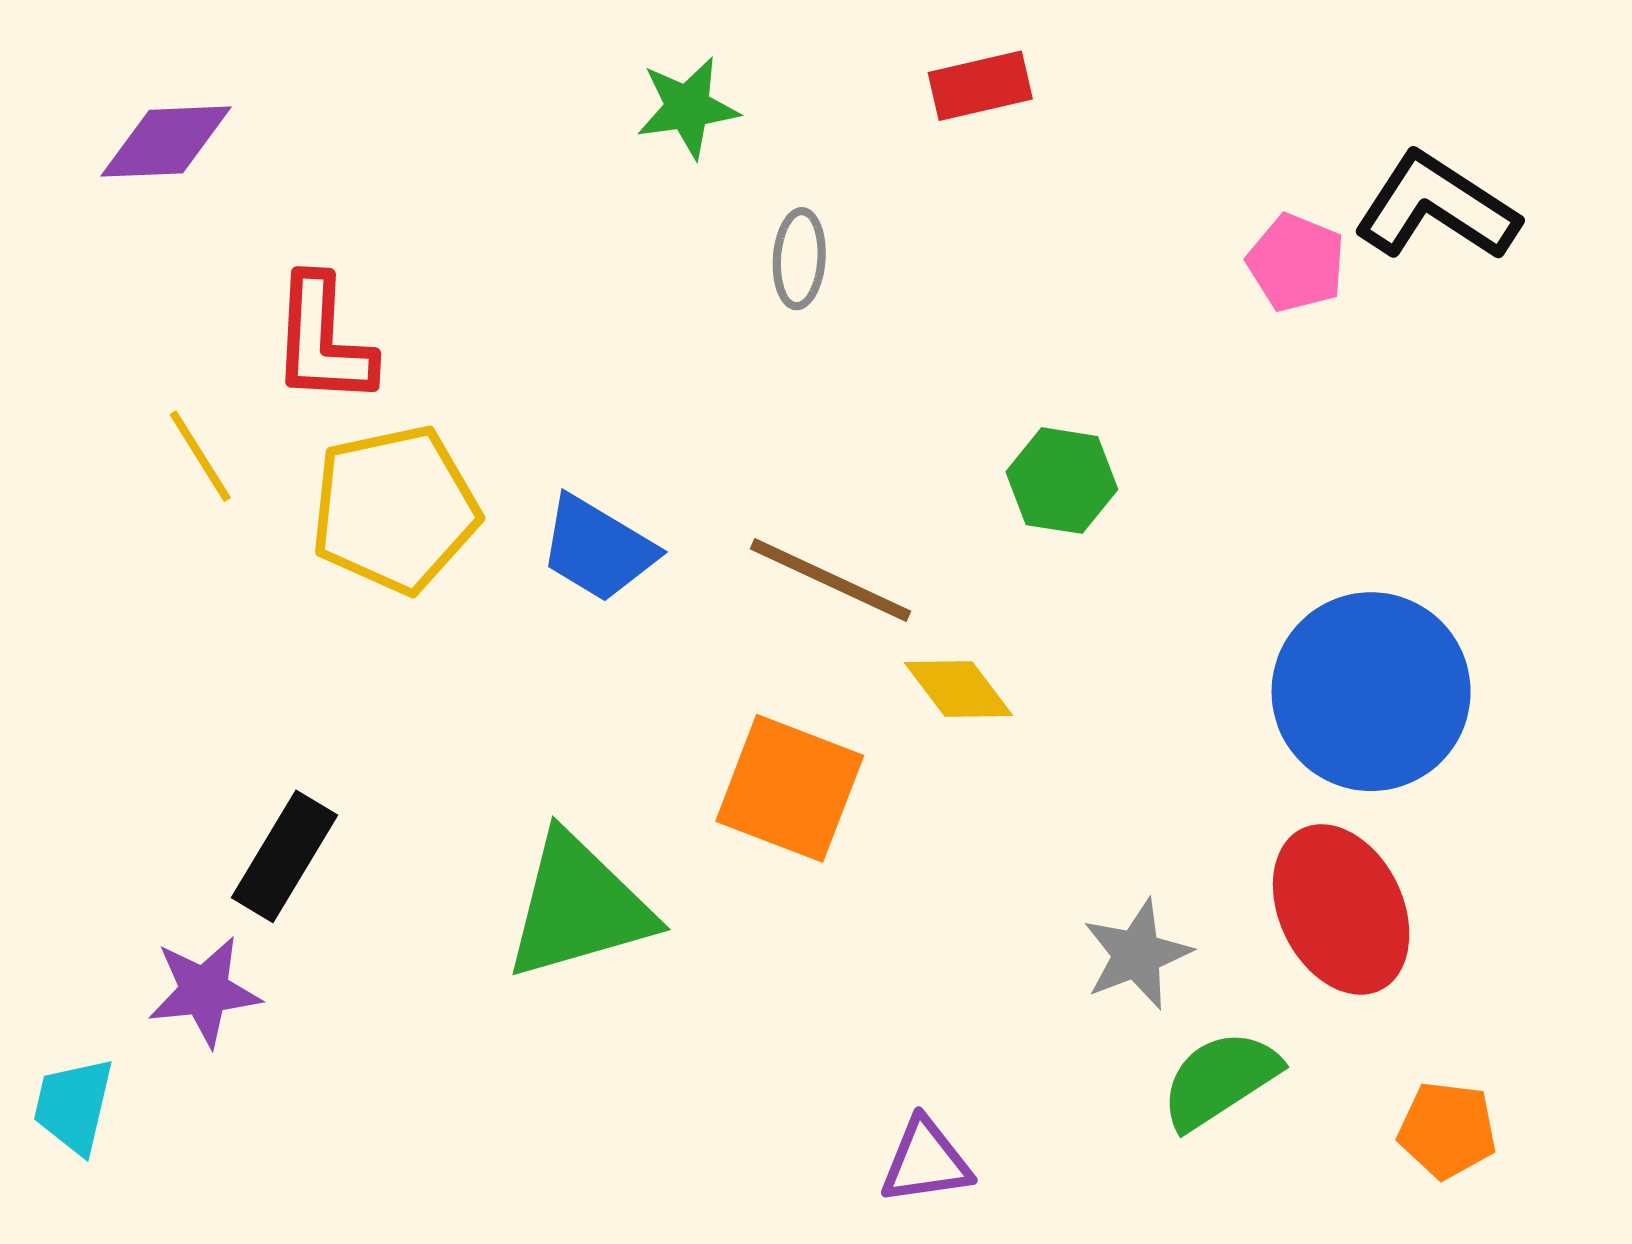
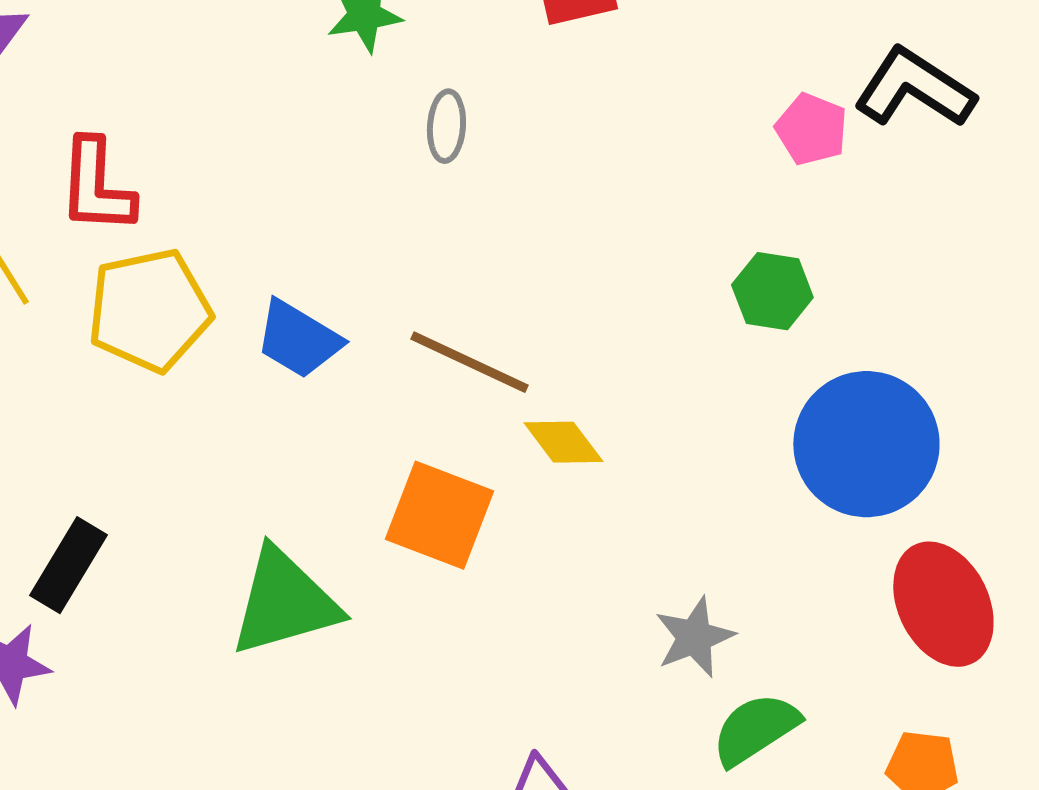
green hexagon: (1062, 481) -> (772, 291), moved
red ellipse: (1341, 909) -> (943, 604), moved

